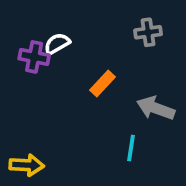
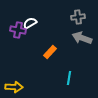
orange rectangle: (102, 84) -> (50, 52), moved
gray arrow: (156, 108) -> (82, 38), moved

